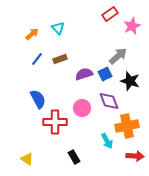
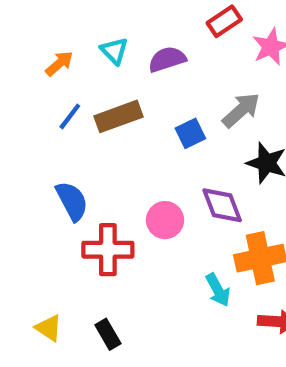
brown rectangle: (60, 59) -> (118, 116), size x1.5
purple semicircle: (84, 74) -> (167, 59), moved
blue square: (105, 74) -> (190, 133), moved
black rectangle: (74, 157) -> (108, 334), moved

